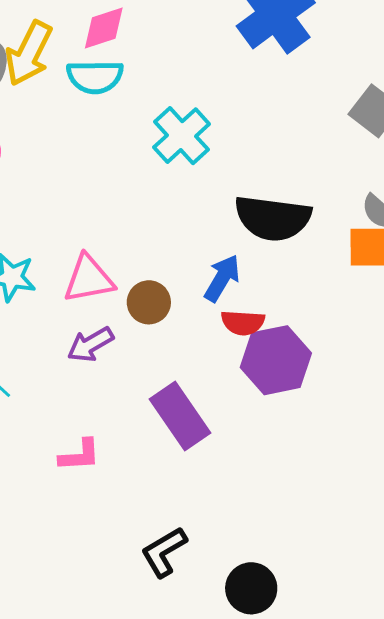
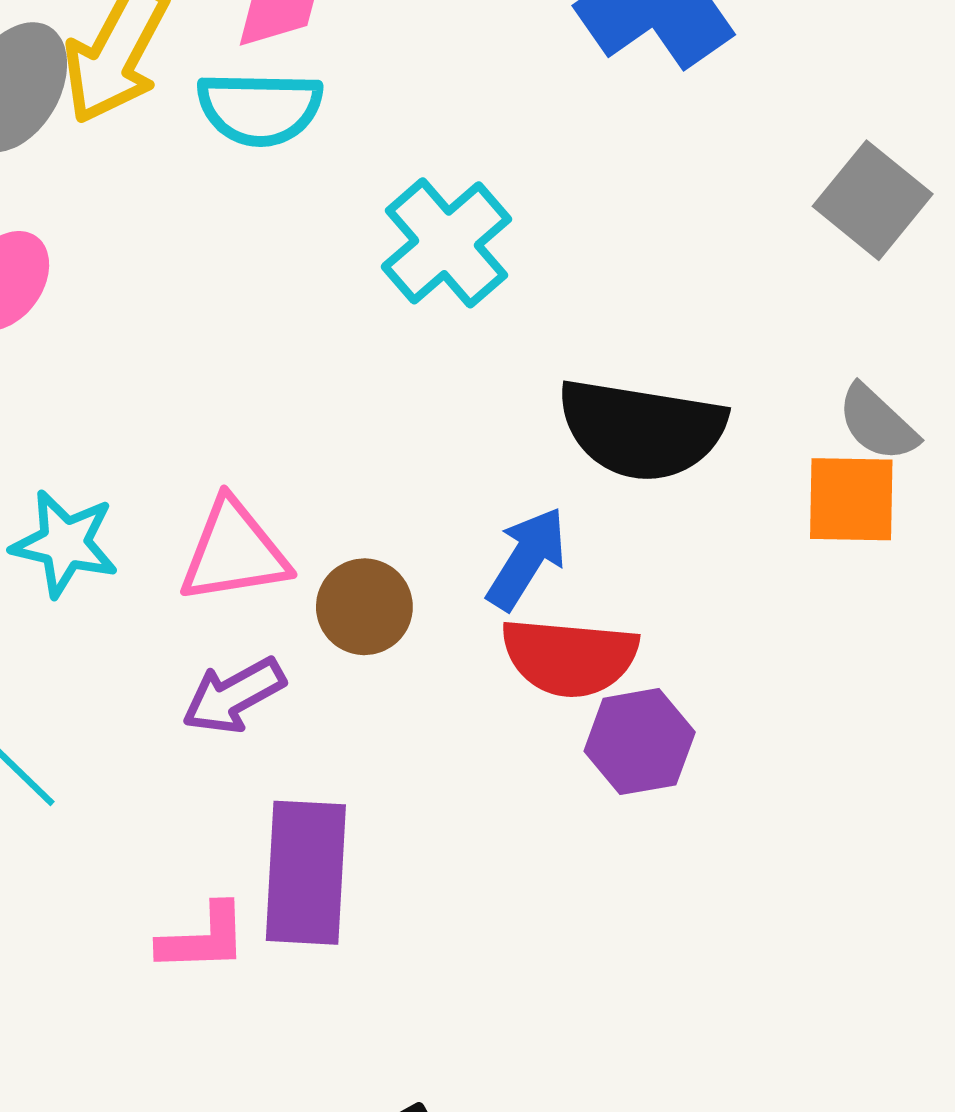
red semicircle: (243, 323) -> (570, 657), size x1.4
purple hexagon: (276, 360) -> (640, 742), size x0.7
purple rectangle: (180, 416) -> (306, 873), moved, turned 36

